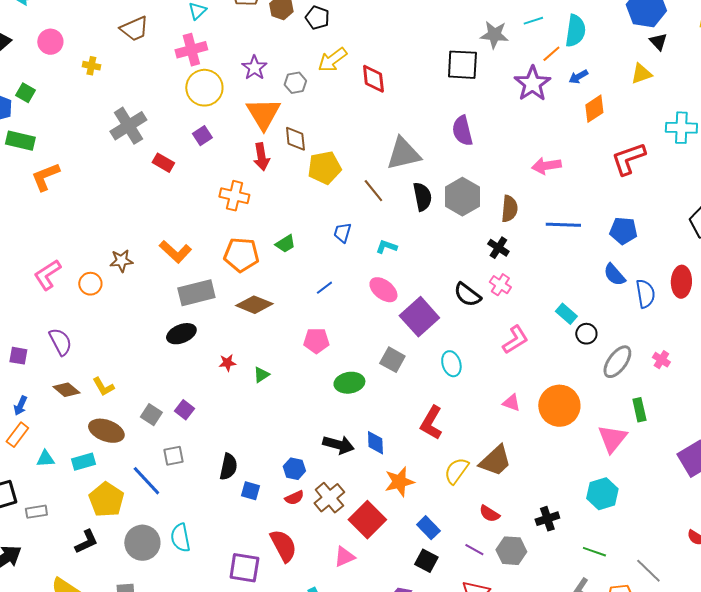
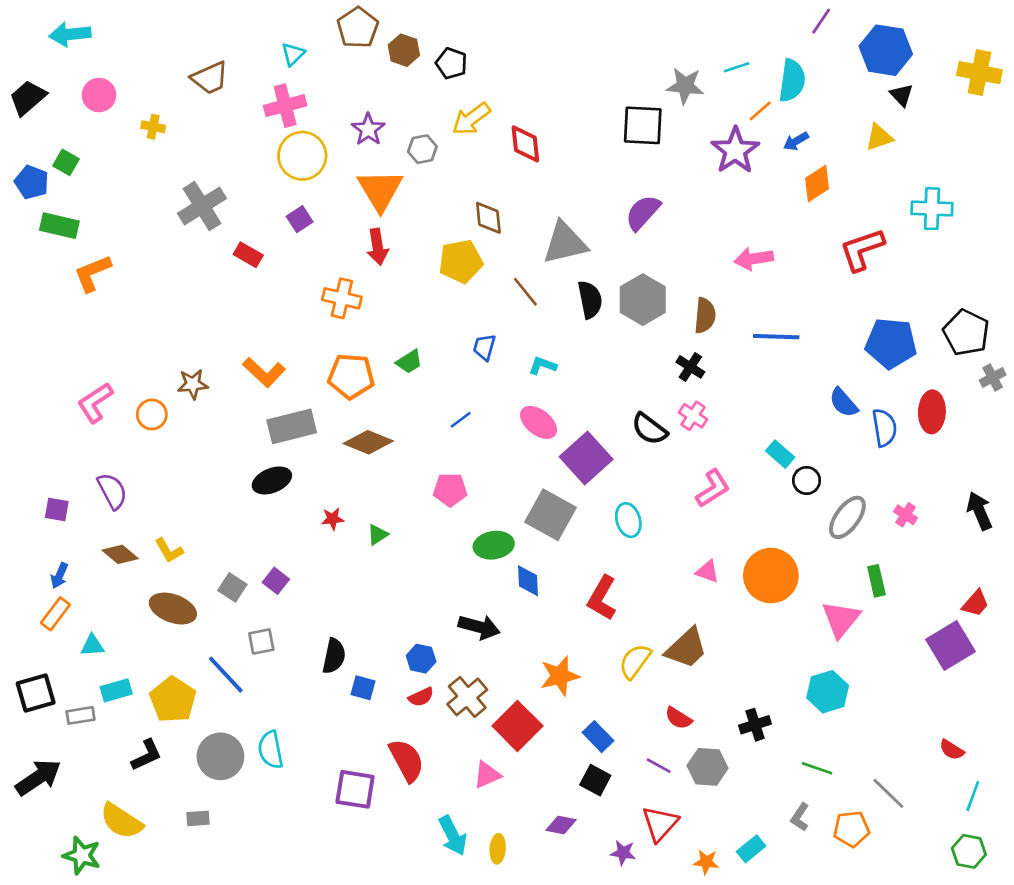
purple semicircle: (462, 131) -> (643, 213), turned 56
brown diamond: (295, 139) -> (488, 218), moved
blue pentagon: (623, 231) -> (891, 343), moved, size x1.4
gray square: (392, 360) -> (550, 515), size x1.5
blue diamond: (375, 443) -> (528, 581), moved
cyan rectangle: (83, 462) -> (116, 690), moved

